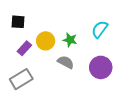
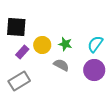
black square: (18, 22) -> (16, 27), size x1.5
cyan semicircle: (100, 29) -> (95, 44), moved

